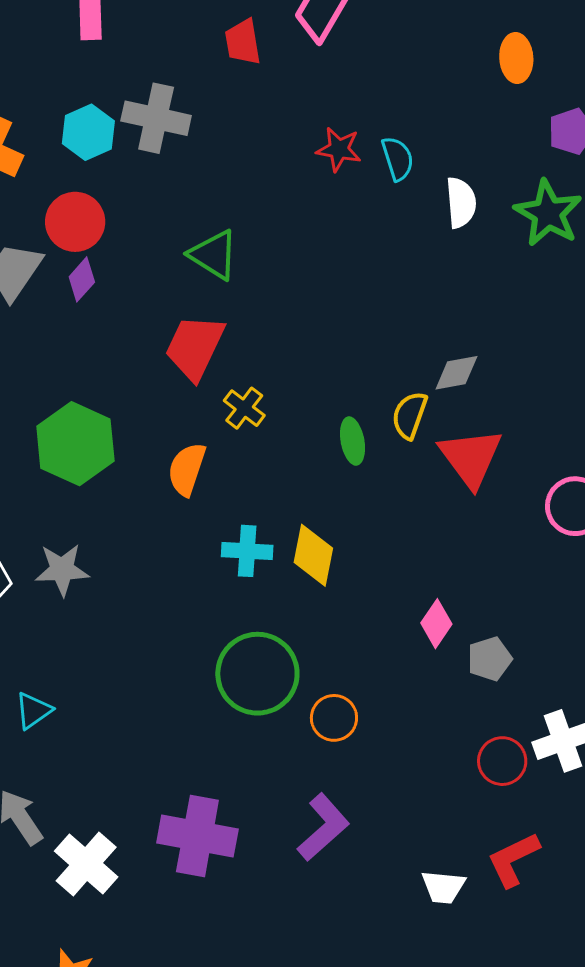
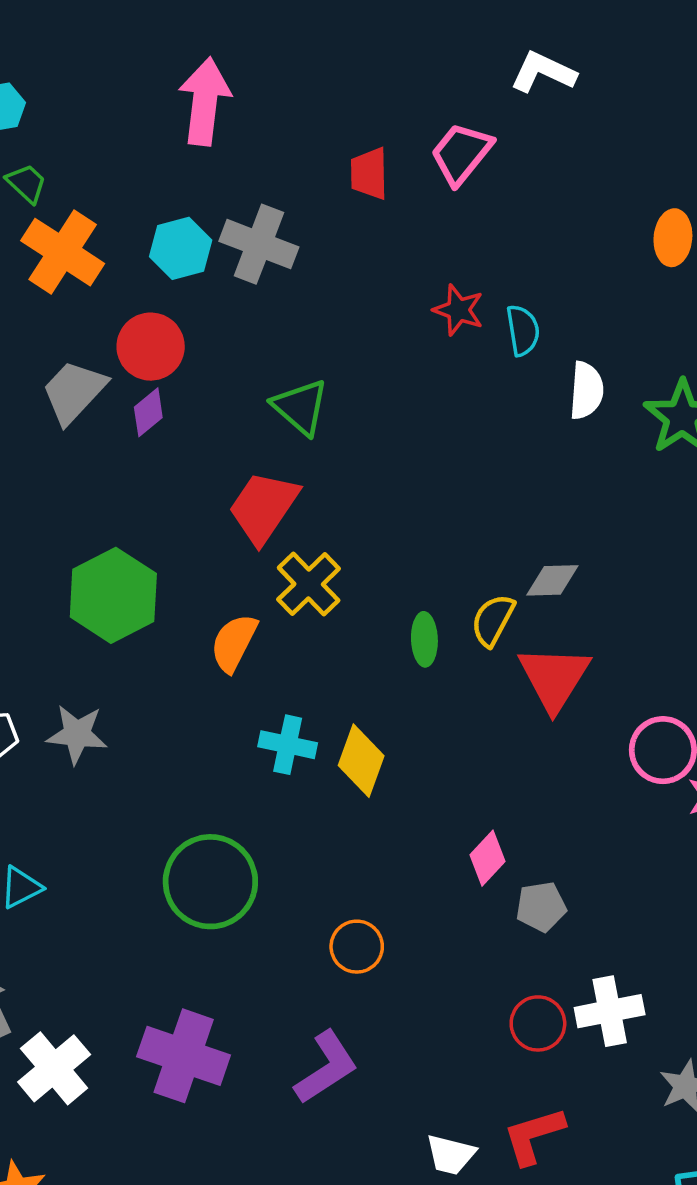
yellow cross: (244, 408) -> (309, 584), size x1.4
green circle: (257, 674) -> (210, 882), moved

